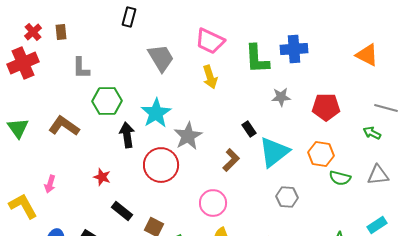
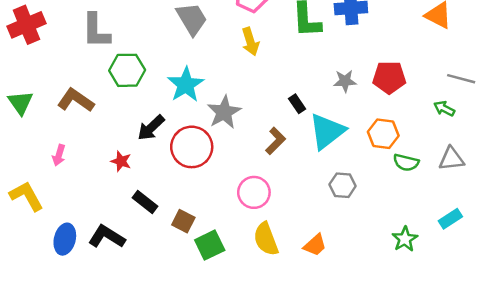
gray L-shape: (81, 68) -> (96, 31), size x1.4
gray star: (281, 97) -> (345, 81), moved
black arrow: (127, 135) -> (151, 128), moved, turned -125
pink arrow: (50, 184) -> (59, 155), moved

